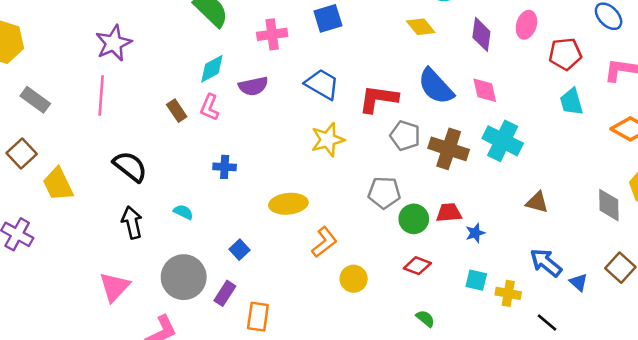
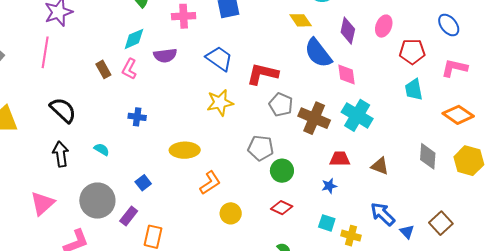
blue semicircle: (436, 86) -> (318, 53), moved
gray diamond: (609, 205) -> (428, 156), moved
red trapezoid: (449, 213) -> (340, 159), moved

